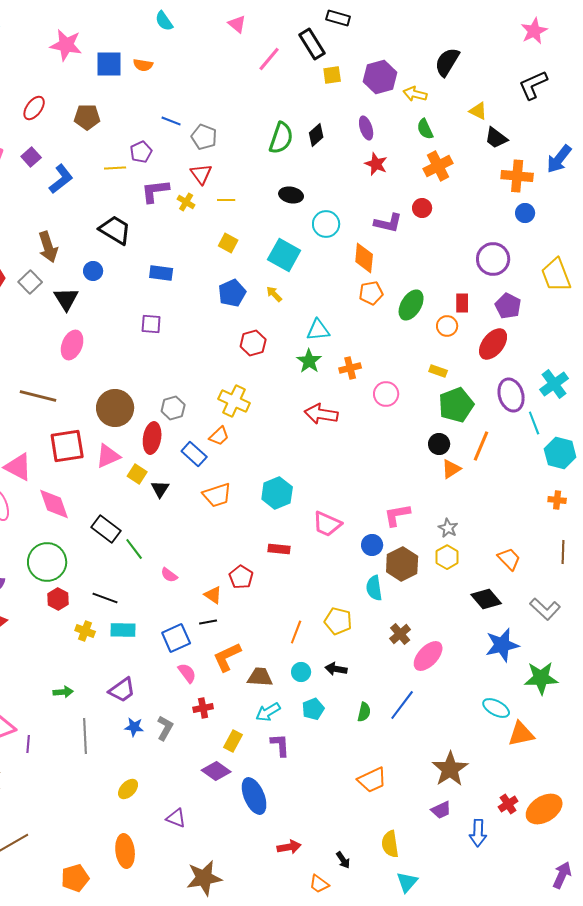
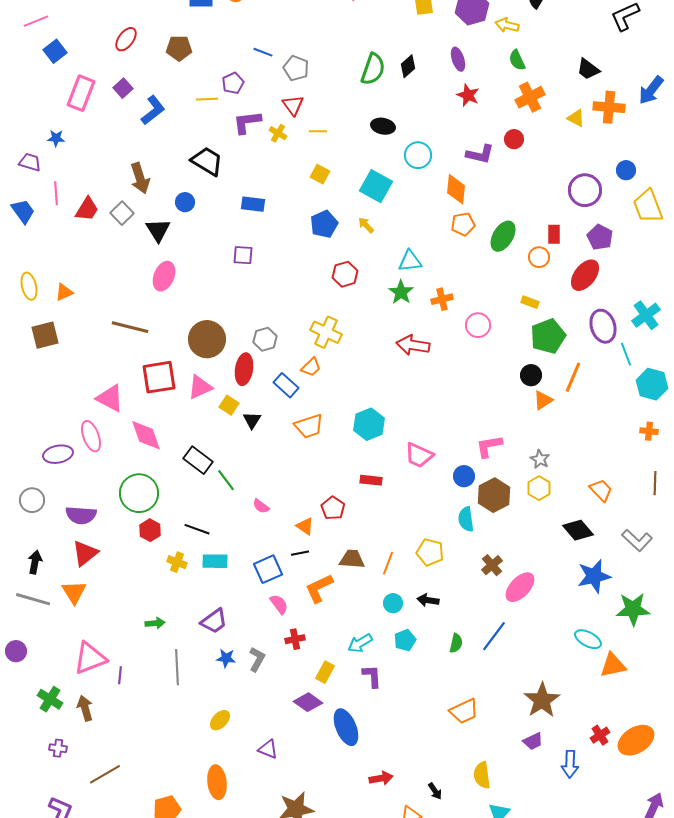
yellow triangle: (478, 111) -> (576, 118), moved
blue circle: (525, 213) -> (626, 170), moved
brown trapezoid: (260, 677) -> (352, 559), moved

